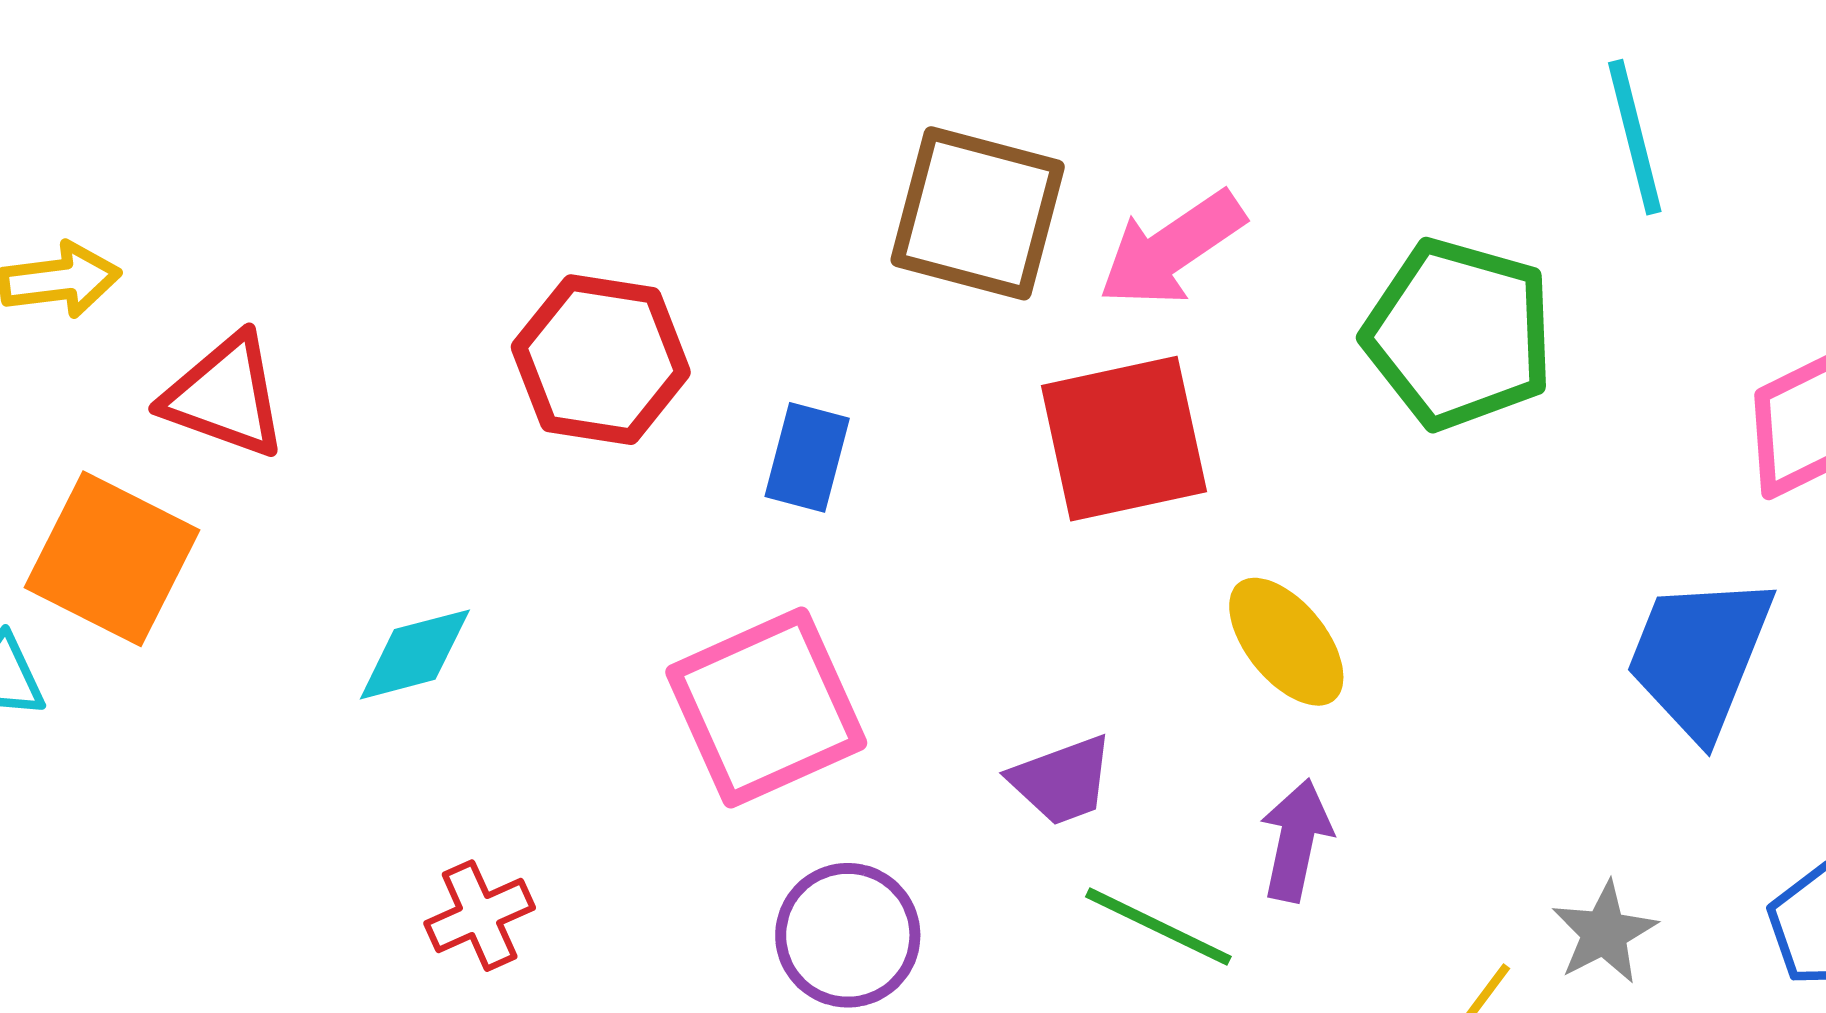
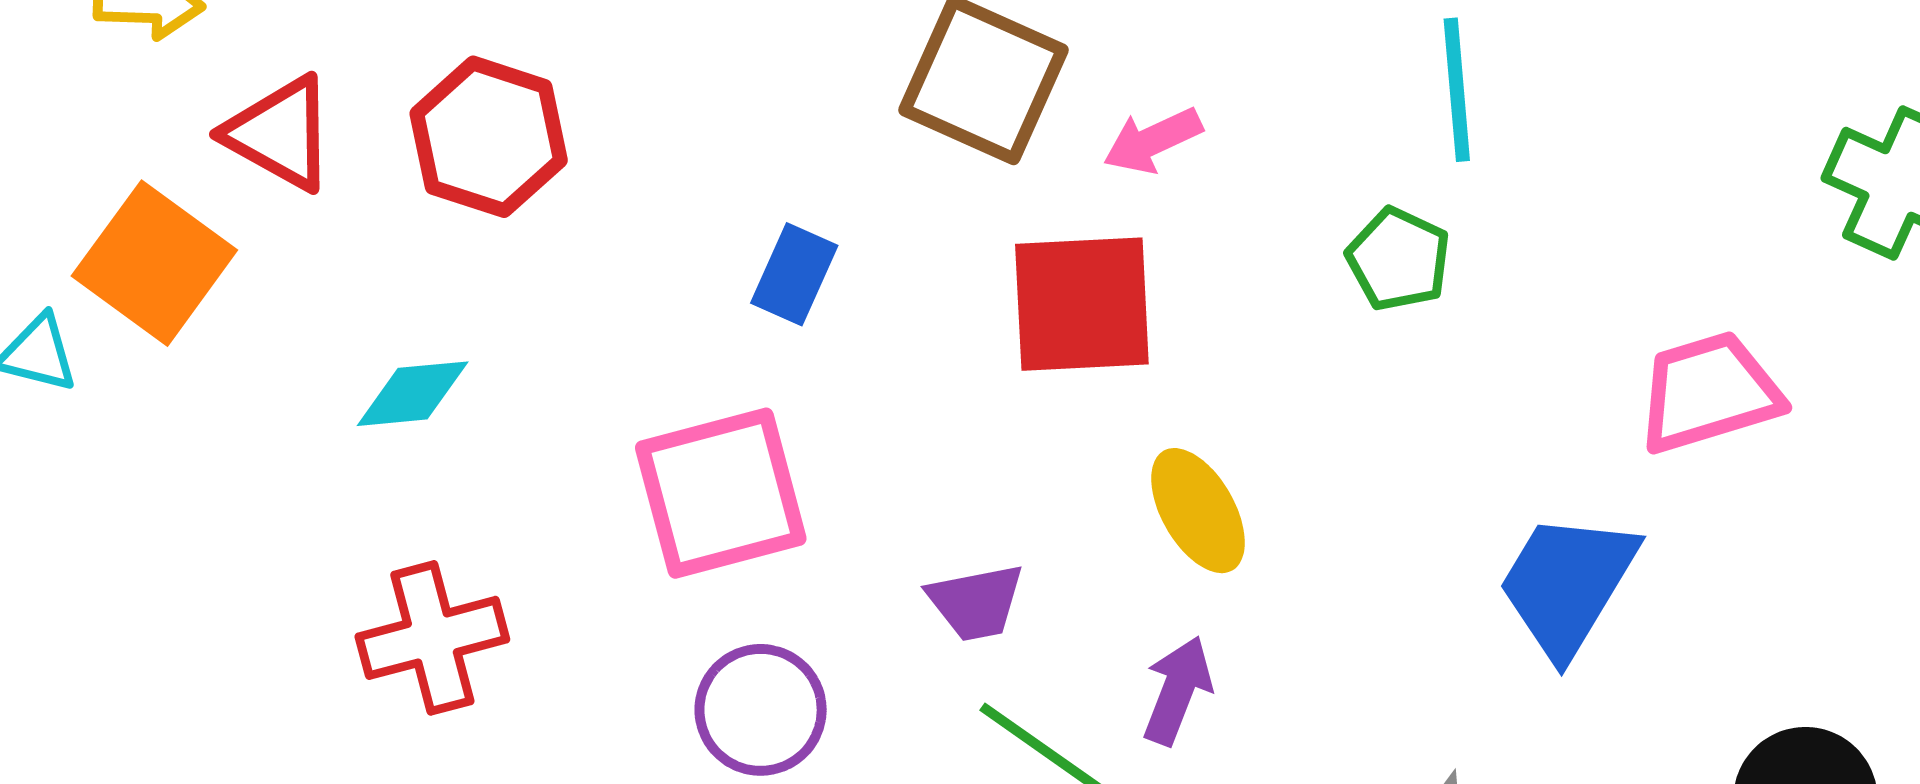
cyan line: (1635, 137) -> (1457, 90), moved
pink arrow: (1172, 249) -> (1153, 140), size x0.7
green pentagon: (1459, 334) -> (1398, 259), size x0.6
red hexagon: (601, 360) -> (489, 137), moved
red cross: (480, 916) -> (432, 638), size x1.5

